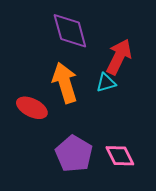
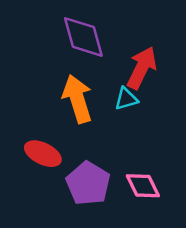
red ellipse: (32, 108) -> (43, 154), moved

